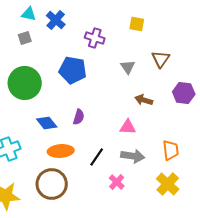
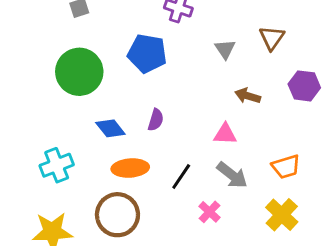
orange trapezoid: (171, 150) -> (286, 167), turned 80
gray arrow: (133, 156) -> (232, 175), turned 30

